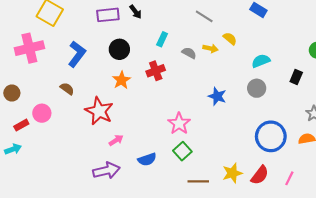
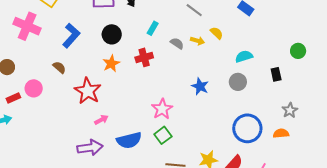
pink cross: (29, 48) -> (27, 26), turned 32
black rectangle: (296, 77) -> (276, 74), turned -40
blue semicircle: (147, 159) -> (129, 140), size x1.4

